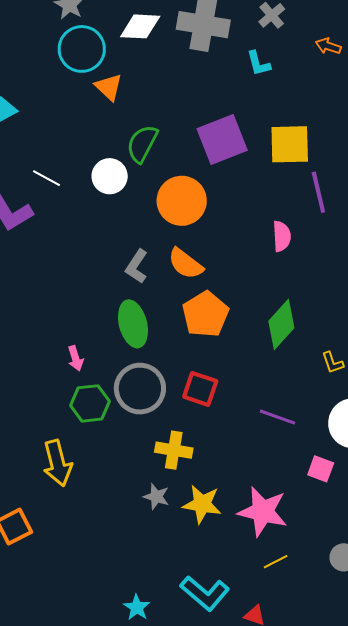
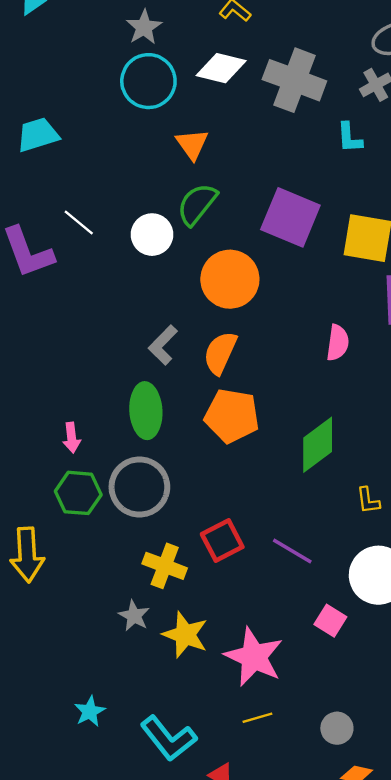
orange triangle: (109, 87) -> (192, 144), moved
purple square: (222, 139) -> (290, 217), turned 33
orange semicircle: (186, 264) -> (220, 353), turned 66
orange pentagon: (205, 314) -> (232, 416), turned 30
red square: (200, 389) -> (222, 540), moved, turned 33
cyan star: (137, 607) -> (90, 711), moved

